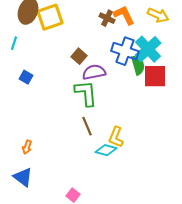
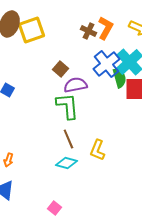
orange L-shape: (124, 15) -> (105, 28), turned 55
blue cross: (125, 51) -> (106, 64), turned 32
cyan diamond: (106, 150) -> (66, 163), moved

